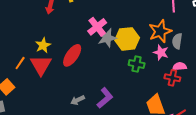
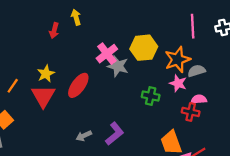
gray star: (107, 38) -> (118, 66), turned 30
yellow hexagon: (127, 39) -> (144, 48), moved
gray semicircle: (177, 41) -> (197, 71), turned 63
orange line: (20, 63) -> (13, 86), moved

